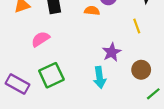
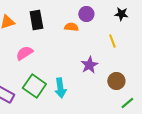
green square: (51, 75) -> (34, 86), turned -30
cyan arrow: (100, 77) -> (60, 88), moved

